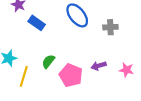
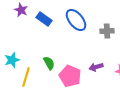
blue rectangle: (37, 23) -> (44, 19), moved
green semicircle: (48, 61) -> (49, 63), turned 112

